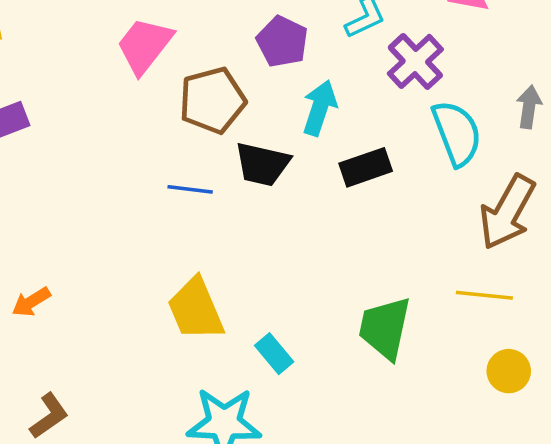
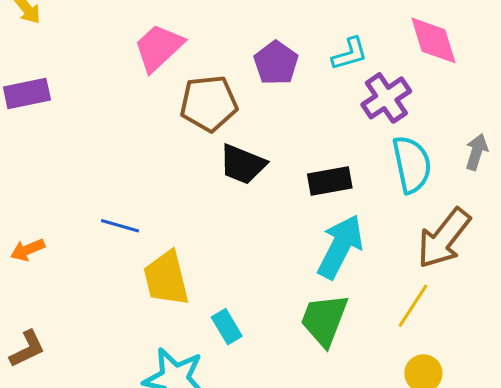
cyan arrow: (320, 108) -> (340, 247), moved, size x1.4
blue line: (190, 189) -> (120, 226), moved
yellow line: (484, 295) -> (413, 306), turned -72

